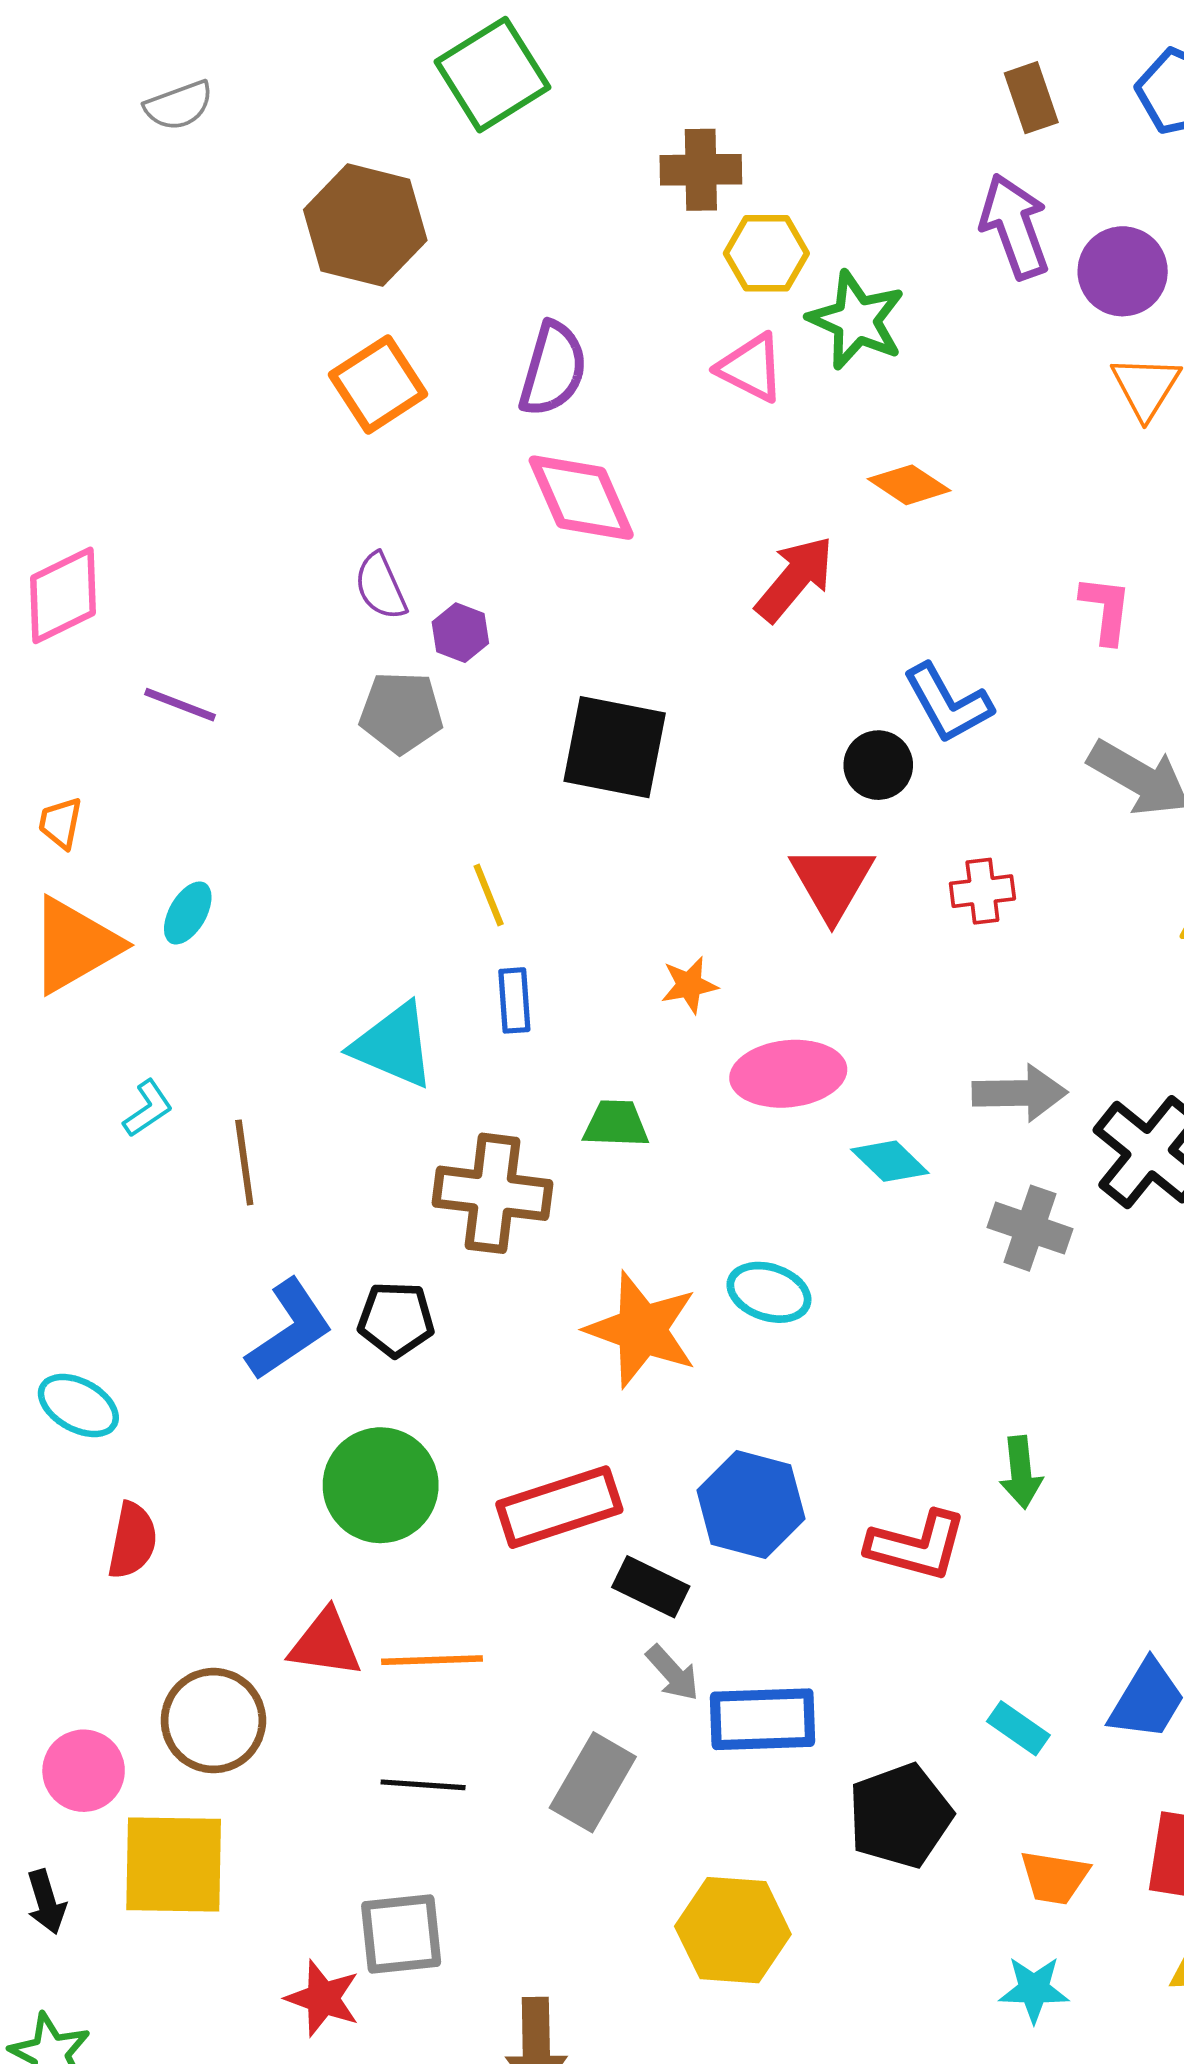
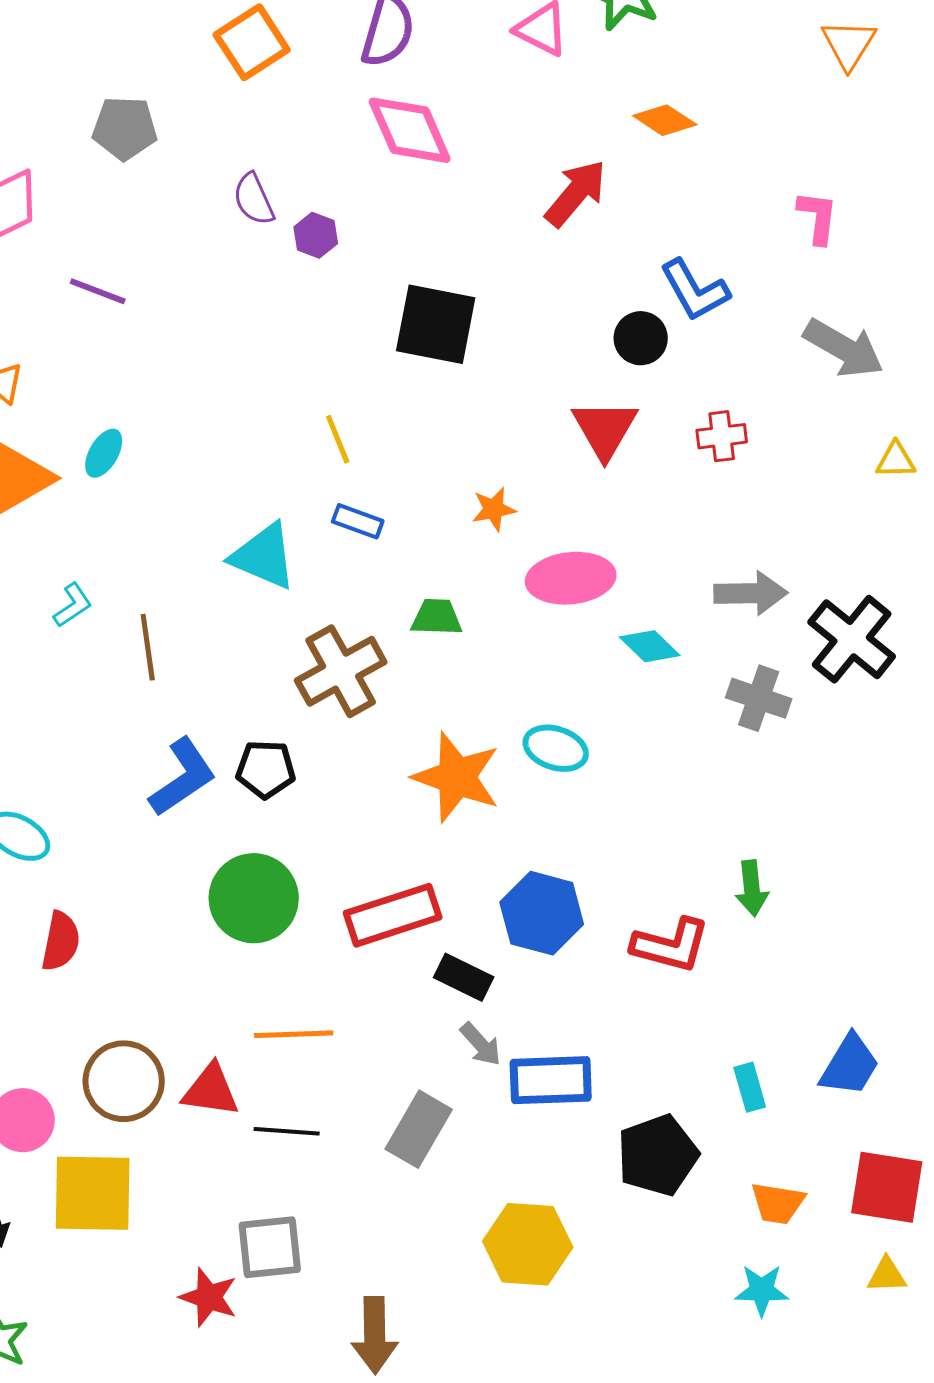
gray pentagon: (401, 712) -> (125, 128), moved
blue rectangle: (514, 1000) -> (358, 521), turned -66
brown cross: (492, 1193) -> (341, 671), turned -36
red triangle: (325, 1643) -> (211, 1090), moved
cyan rectangle: (1018, 1728) -> (750, 1087), turned 39

